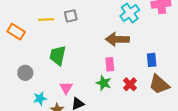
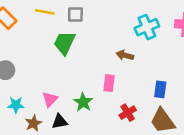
brown arrow: (117, 39) -> (125, 55), size x0.6
green trapezoid: (58, 55) -> (64, 43), moved
green star: (104, 83) -> (83, 102), moved

